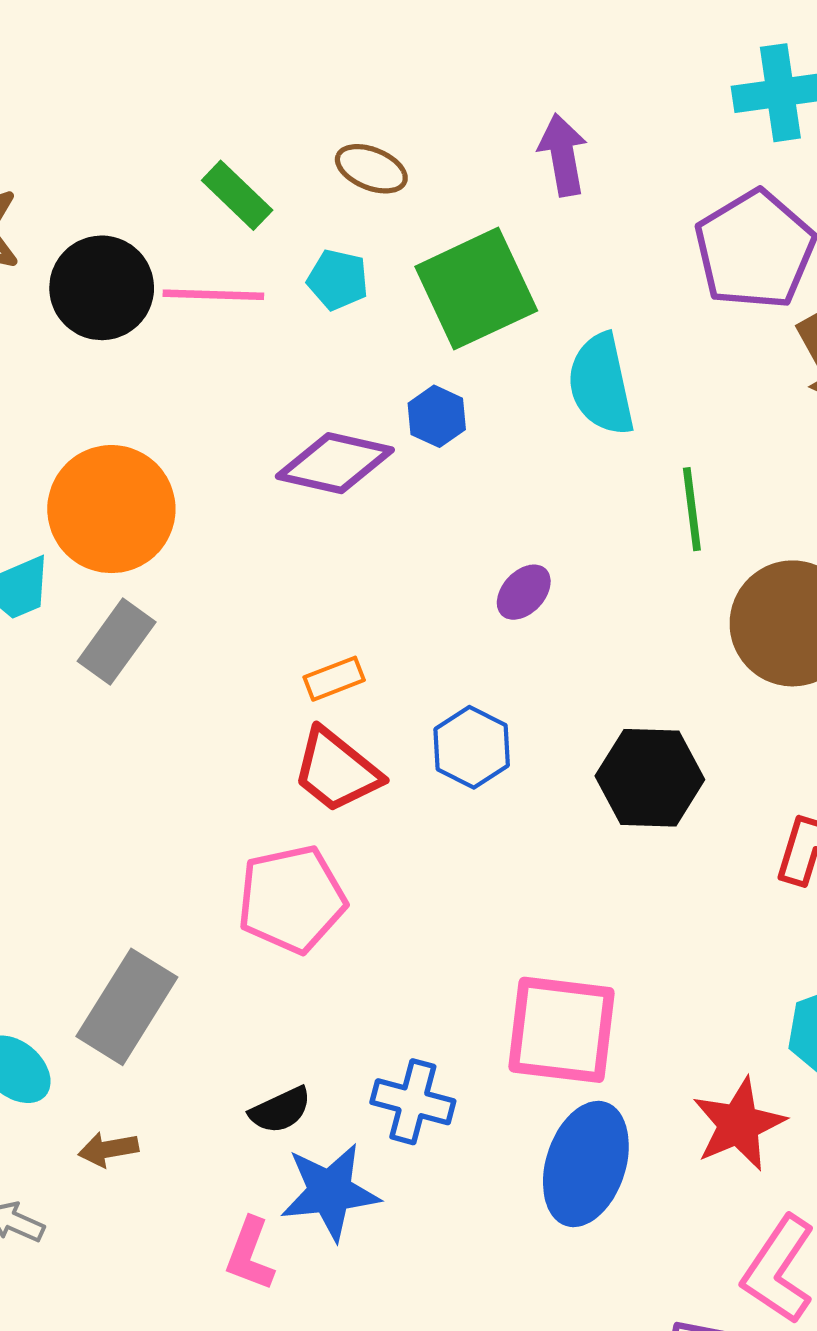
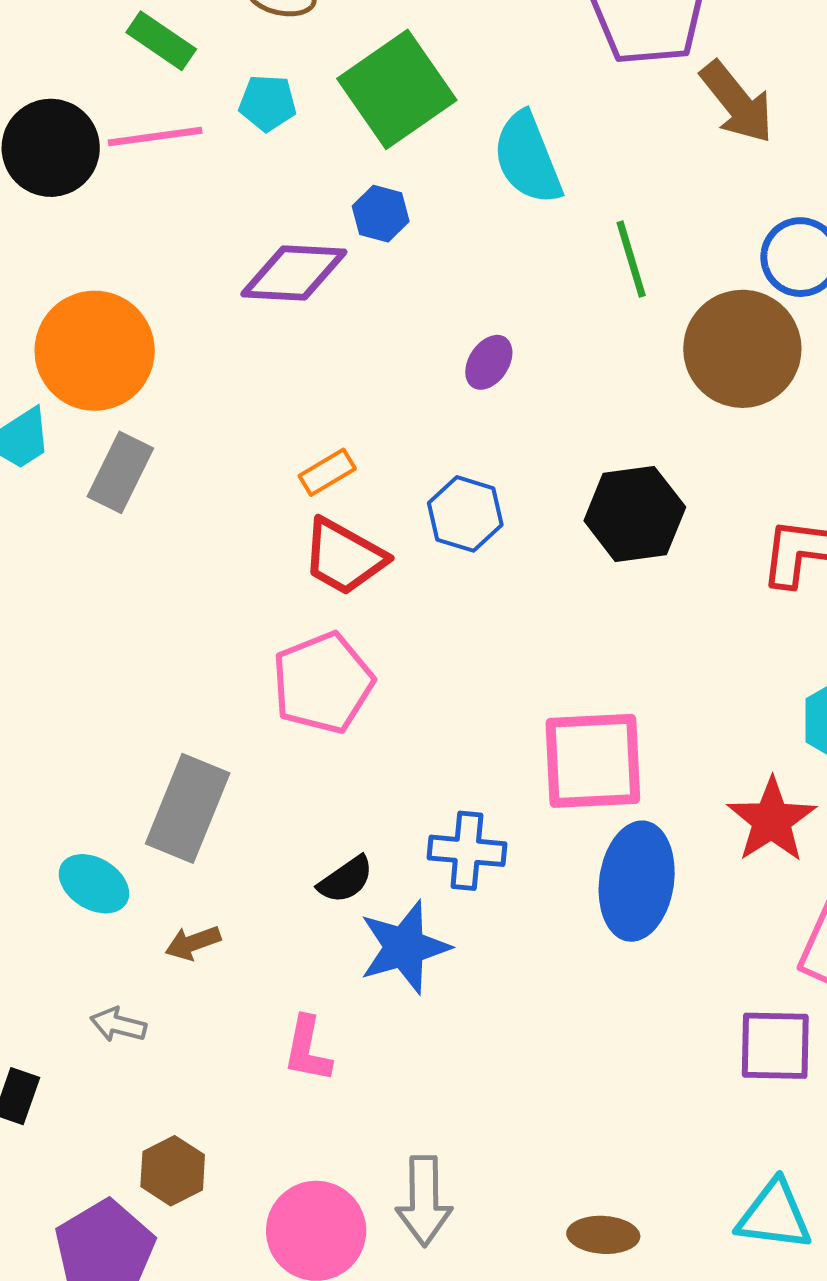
pink L-shape: (250, 1254) -> (307, 1049), moved

